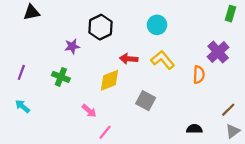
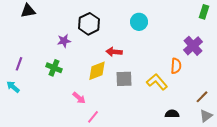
yellow L-shape: (163, 60) -> (157, 82), moved
gray square: (146, 101) -> (124, 79), moved, turned -30
cyan arrow: (22, 106) -> (13, 87), moved

